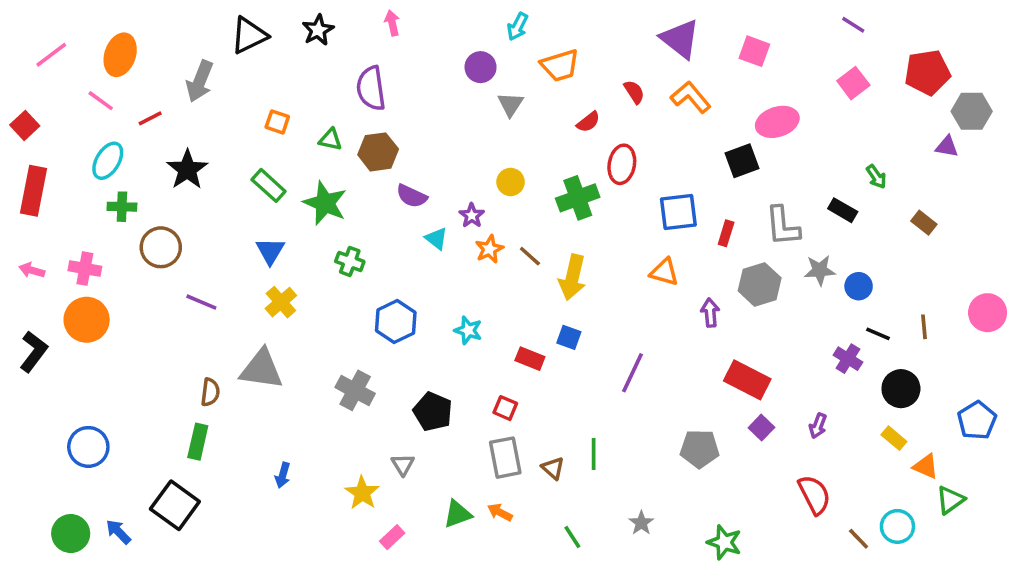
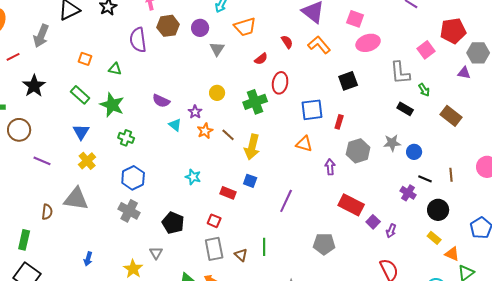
pink square: (853, 83) -> (426, 50), moved
pink ellipse: (777, 122) -> (368, 43), moved
brown hexagon: (378, 152) -> (168, 26), moved
brown rectangle: (924, 223) -> (451, 116), size x1.5
gray L-shape: (783, 226) -> (400, 73), moved
blue hexagon: (396, 322) -> (133, 178), moved
purple square: (761, 428) -> (373, 222), moved
green rectangle: (198, 442) -> (24, 240), moved

